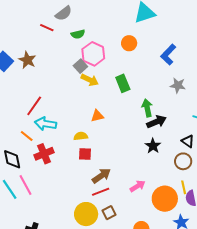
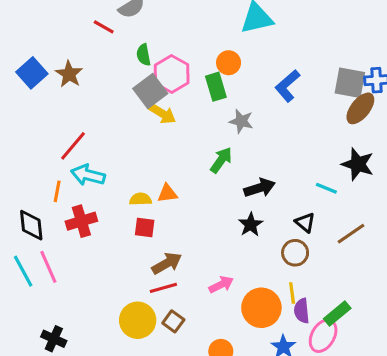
green semicircle: (78, 34) -> (144, 55), moved, turned 88
gray square: (80, 66) -> (150, 91), size x1.5
green rectangle: (123, 83) -> (216, 87), moved
gray star: (178, 85) -> (241, 121), moved
green arrow: (147, 108) -> (221, 160), moved, turned 42
orange triangle: (97, 116) -> (167, 193), moved
orange line: (27, 136) -> (57, 191), turned 56
brown square: (109, 213) -> (173, 321), turned -32

